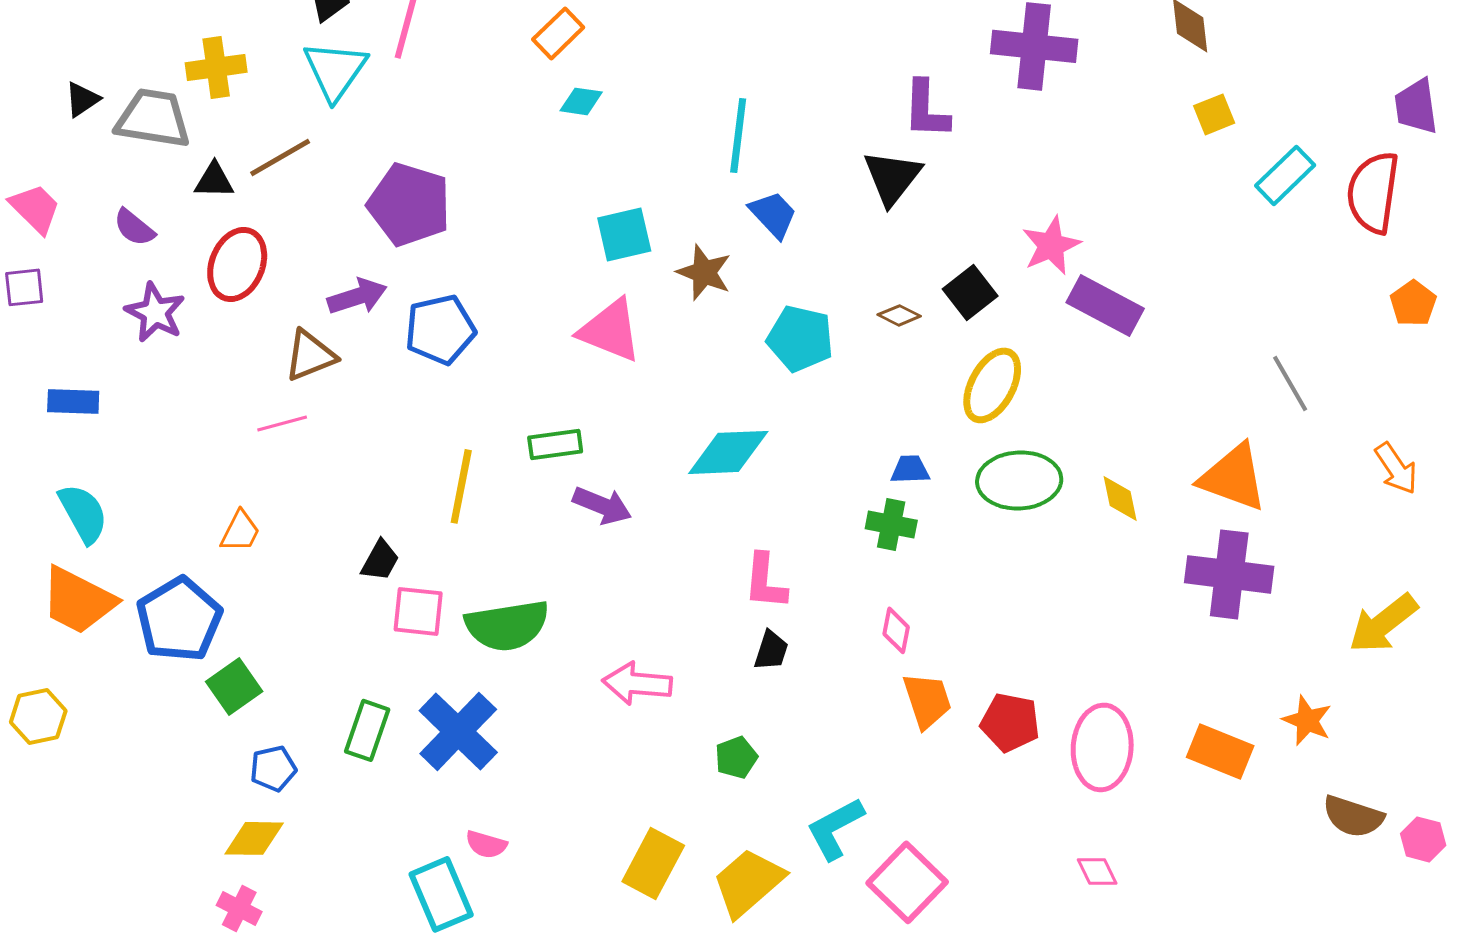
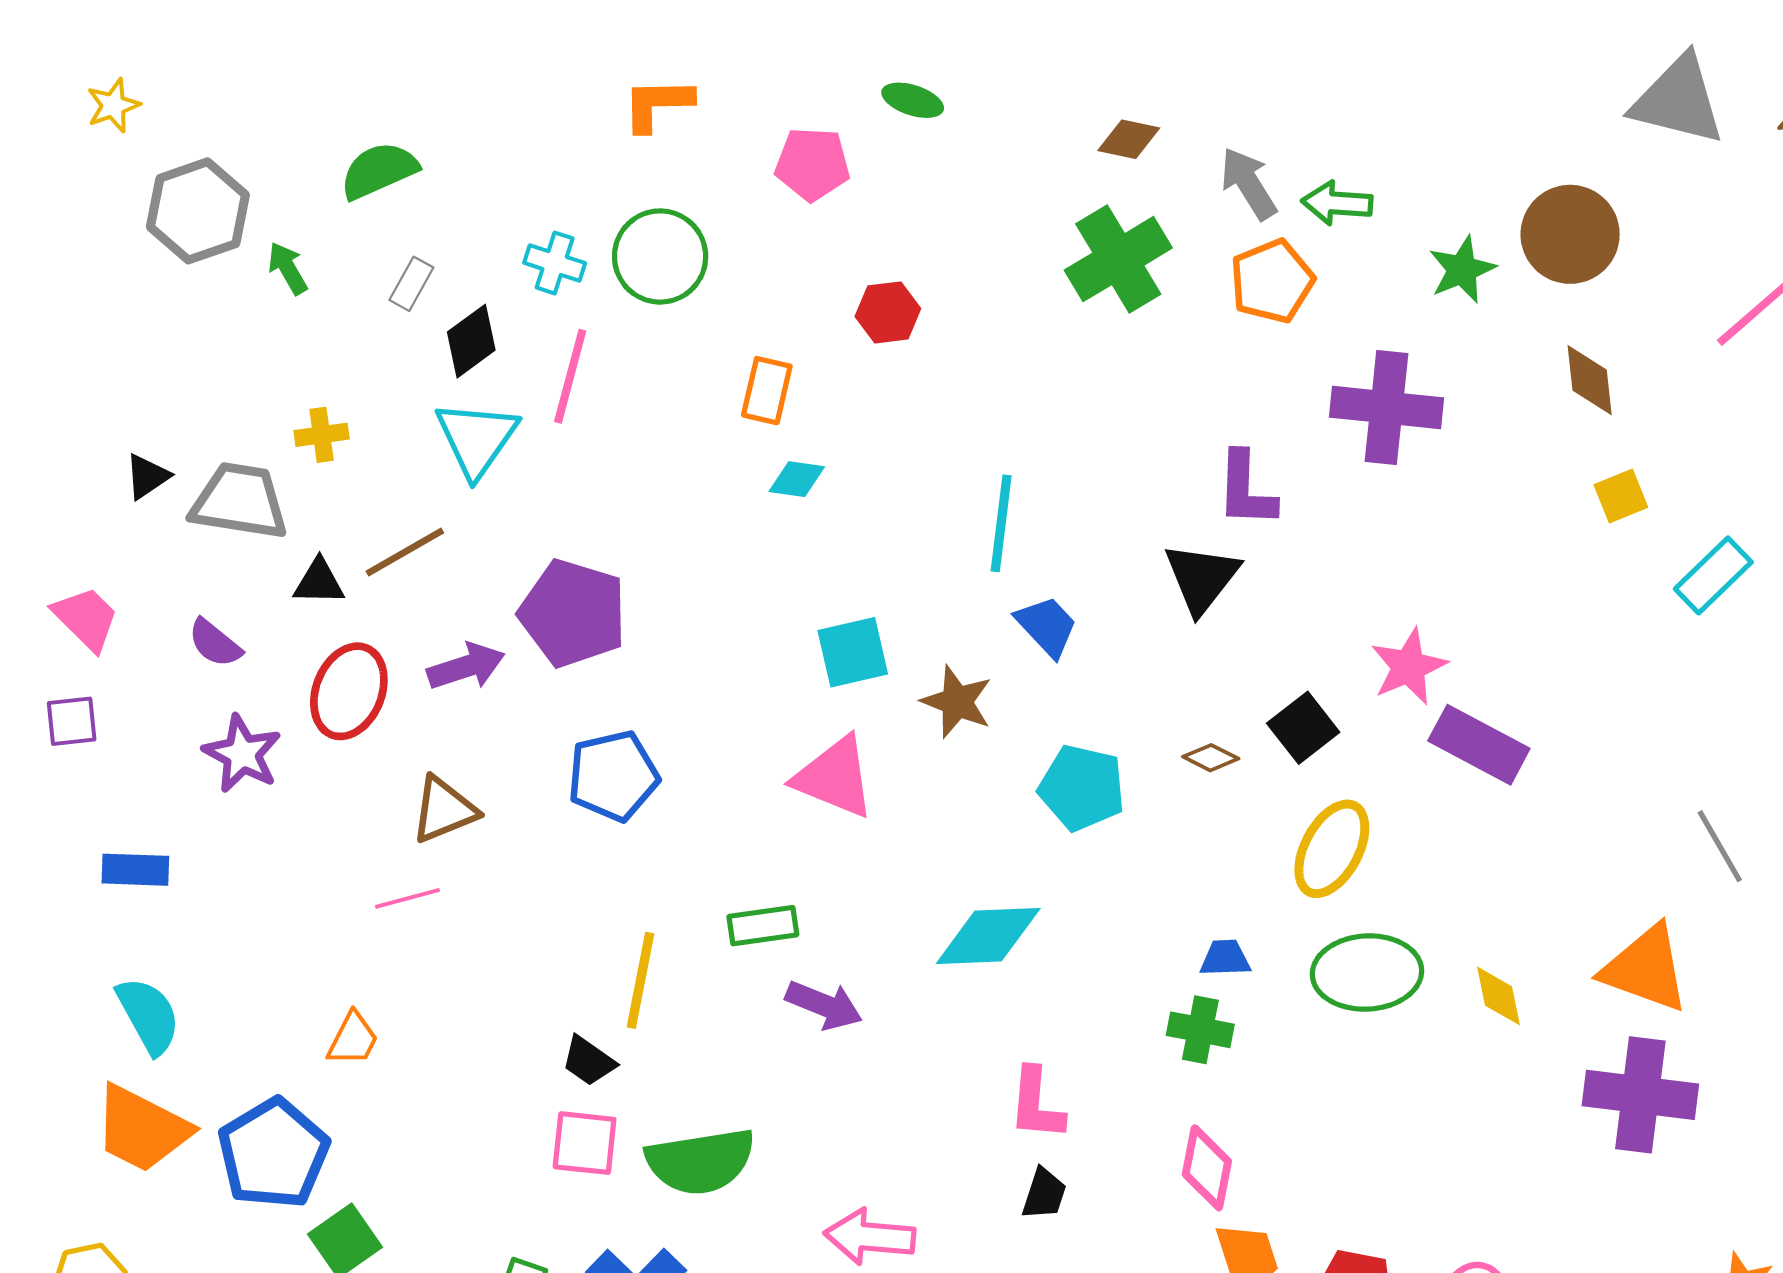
orange rectangle: (558, 33) -> (767, 391), turned -33
yellow cross: (216, 67) -> (322, 435), size x0.7
purple arrow: (357, 296) -> (466, 667), moved
black trapezoid: (380, 560) -> (588, 1061), moved, turned 96
pink diamond: (896, 630) -> (1207, 1168), size x1.4

